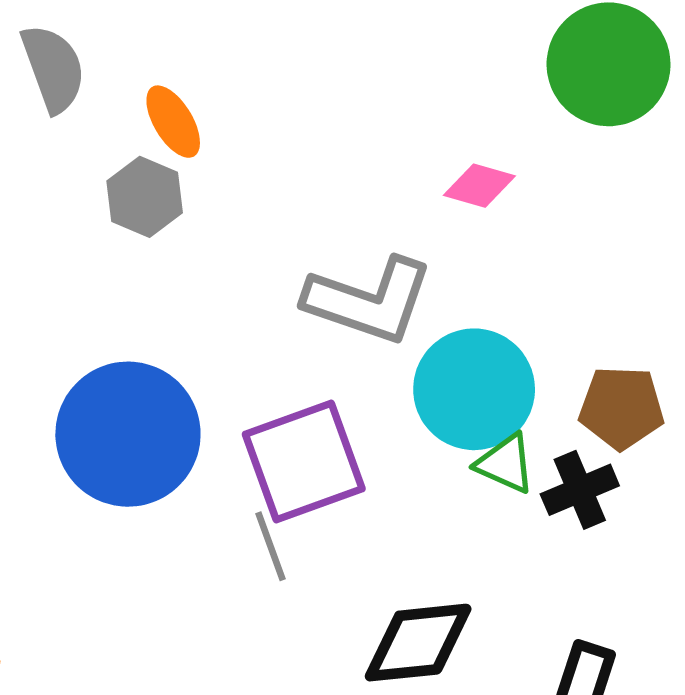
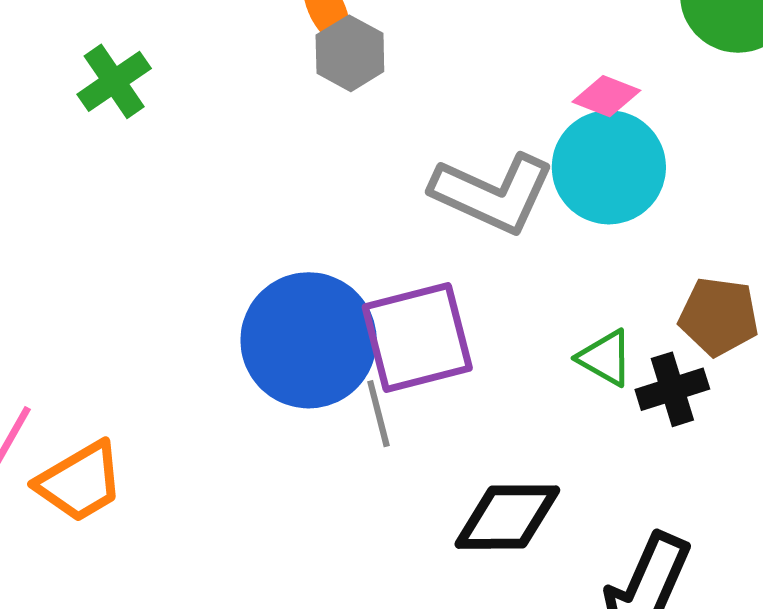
gray hexagon: (145, 197) -> (350, 53), moved
cyan circle: (474, 389) -> (609, 167), moved
blue circle: (128, 434) -> (309, 340), moved

